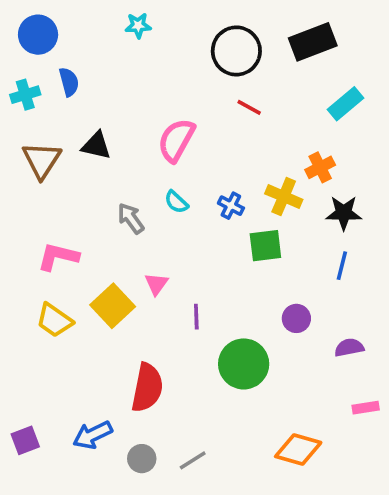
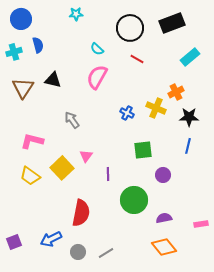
cyan semicircle: (176, 202) -> (97, 49), moved
green square: (265, 246) -> (143, 150), moved
purple semicircle: (349, 348) -> (164, 218), moved
orange diamond: (298, 449) -> (164, 247), turned 35

